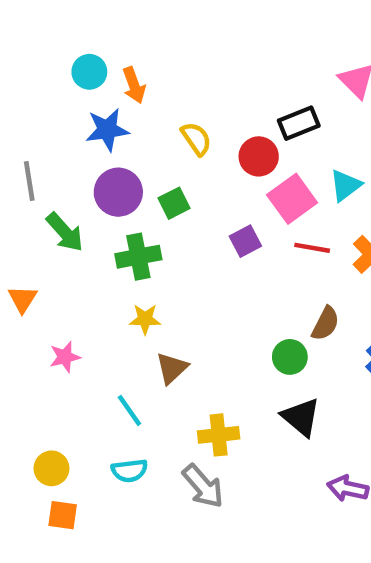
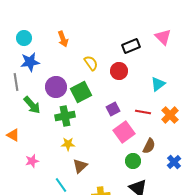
cyan circle: (89, 72) -> (24, 38), moved
black rectangle: (299, 123) -> (131, 46), moved
blue star: (107, 130) -> (30, 62), moved
pink square: (292, 199) -> (124, 132), moved
green square: (174, 203) -> (81, 92), size x1.5
orange triangle: (23, 299) -> (13, 135), turned -32

